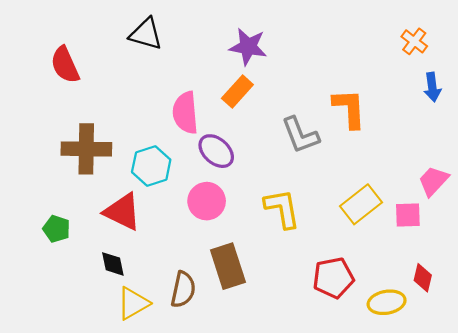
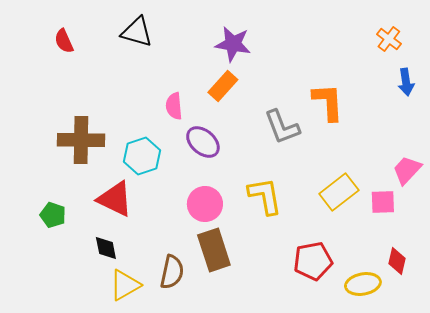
red semicircle: (65, 65) -> (64, 41), moved, size x0.7
pink semicircle: (185, 113) -> (174, 106), size x0.7
pink circle: (207, 201) -> (205, 204), moved

